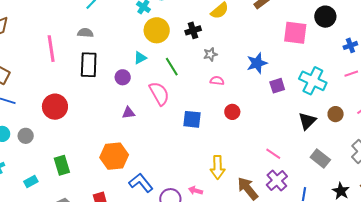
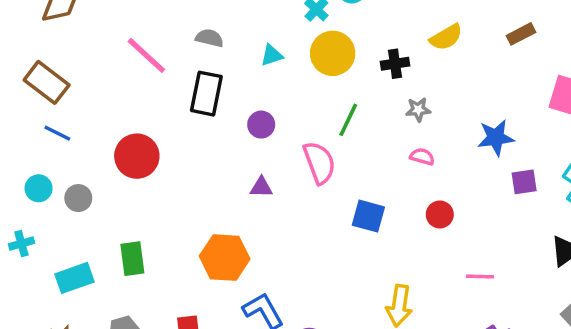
pink line: (51, 49) -> (146, 55), turned -48
cyan triangle: (140, 58) -> (272, 55), moved
green line: (172, 67) -> (348, 120), turned 48
pink line: (273, 154) -> (480, 276), moved, turned -42
cyan rectangle: (31, 182) -> (74, 278), size x1.5

